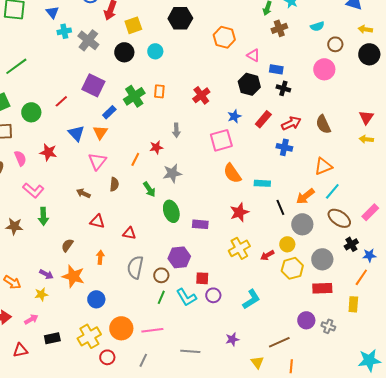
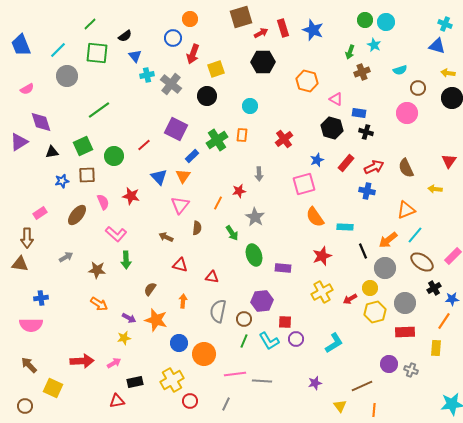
cyan circle: (155, 51) -> (250, 106), moved
yellow arrow: (366, 139) -> (435, 189), moved
gray star: (172, 173) -> (255, 217), turned -30
orange arrow: (12, 282) -> (99, 304), moved
orange circle: (121, 328) -> (204, 354), moved
red triangle: (20, 350) -> (117, 401), moved
gray line: (190, 351) -> (262, 381), moved

